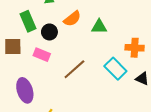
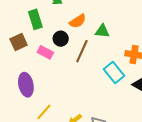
black circle: (49, 32) -> (61, 39), moved
brown square: (13, 47) -> (19, 42), turned -30
brown line: (74, 69) -> (82, 51), moved, turned -30

